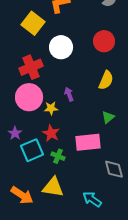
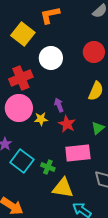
red star: (51, 133) -> (67, 124), moved
cyan square: (32, 150) -> (22, 161), turned -30
yellow triangle: (53, 187) -> (63, 188), moved

